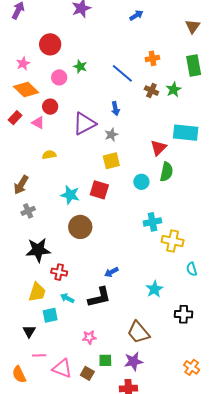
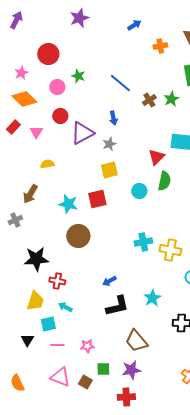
orange cross: (152, 58) -> (160, 46), moved
brown cross: (151, 91) -> (149, 100), turned 32
red circle: (50, 107) -> (60, 116), moved
pink triangle: (38, 123) -> (36, 132), turned 32
brown arrow: (21, 185) -> (30, 194), moved
red square: (99, 190) -> (97, 199), turned -30
gray cross: (28, 211) -> (15, 220), moved
cyan cross: (152, 222) -> (143, 242), moved
black L-shape: (99, 297) -> (117, 306), moved
pink line: (39, 355) -> (57, 345), moved

